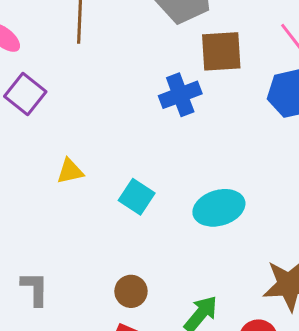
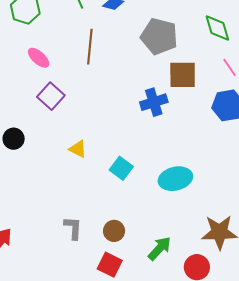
yellow triangle: (70, 171) -> (78, 149), turned 36
gray L-shape: (35, 289) -> (73, 228), moved

